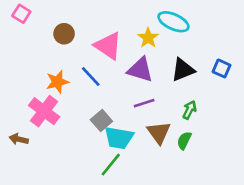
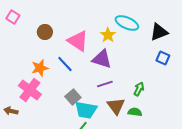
black triangle: (183, 70) -> (159, 32), moved
green semicircle: (184, 141) -> (135, 112), turned 72

